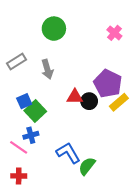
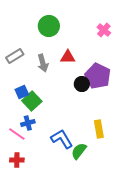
red triangle: (75, 97) -> (68, 57), moved
black circle: (89, 101) -> (82, 84), moved
yellow rectangle: (119, 102) -> (99, 129), moved, turned -60

